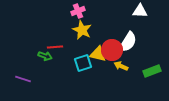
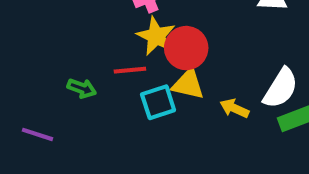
white semicircle: (128, 42) -> (281, 88), moved
red line: (55, 47) -> (130, 70), moved
red circle: (112, 50) -> (186, 48), moved

